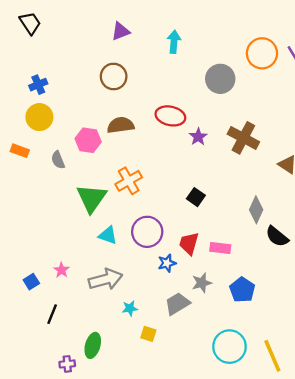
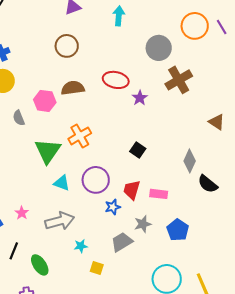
brown cross: (243, 138) -> (179, 80), moved, turned 32
green ellipse: (93, 345) -> (40, 265), moved, turned -50

